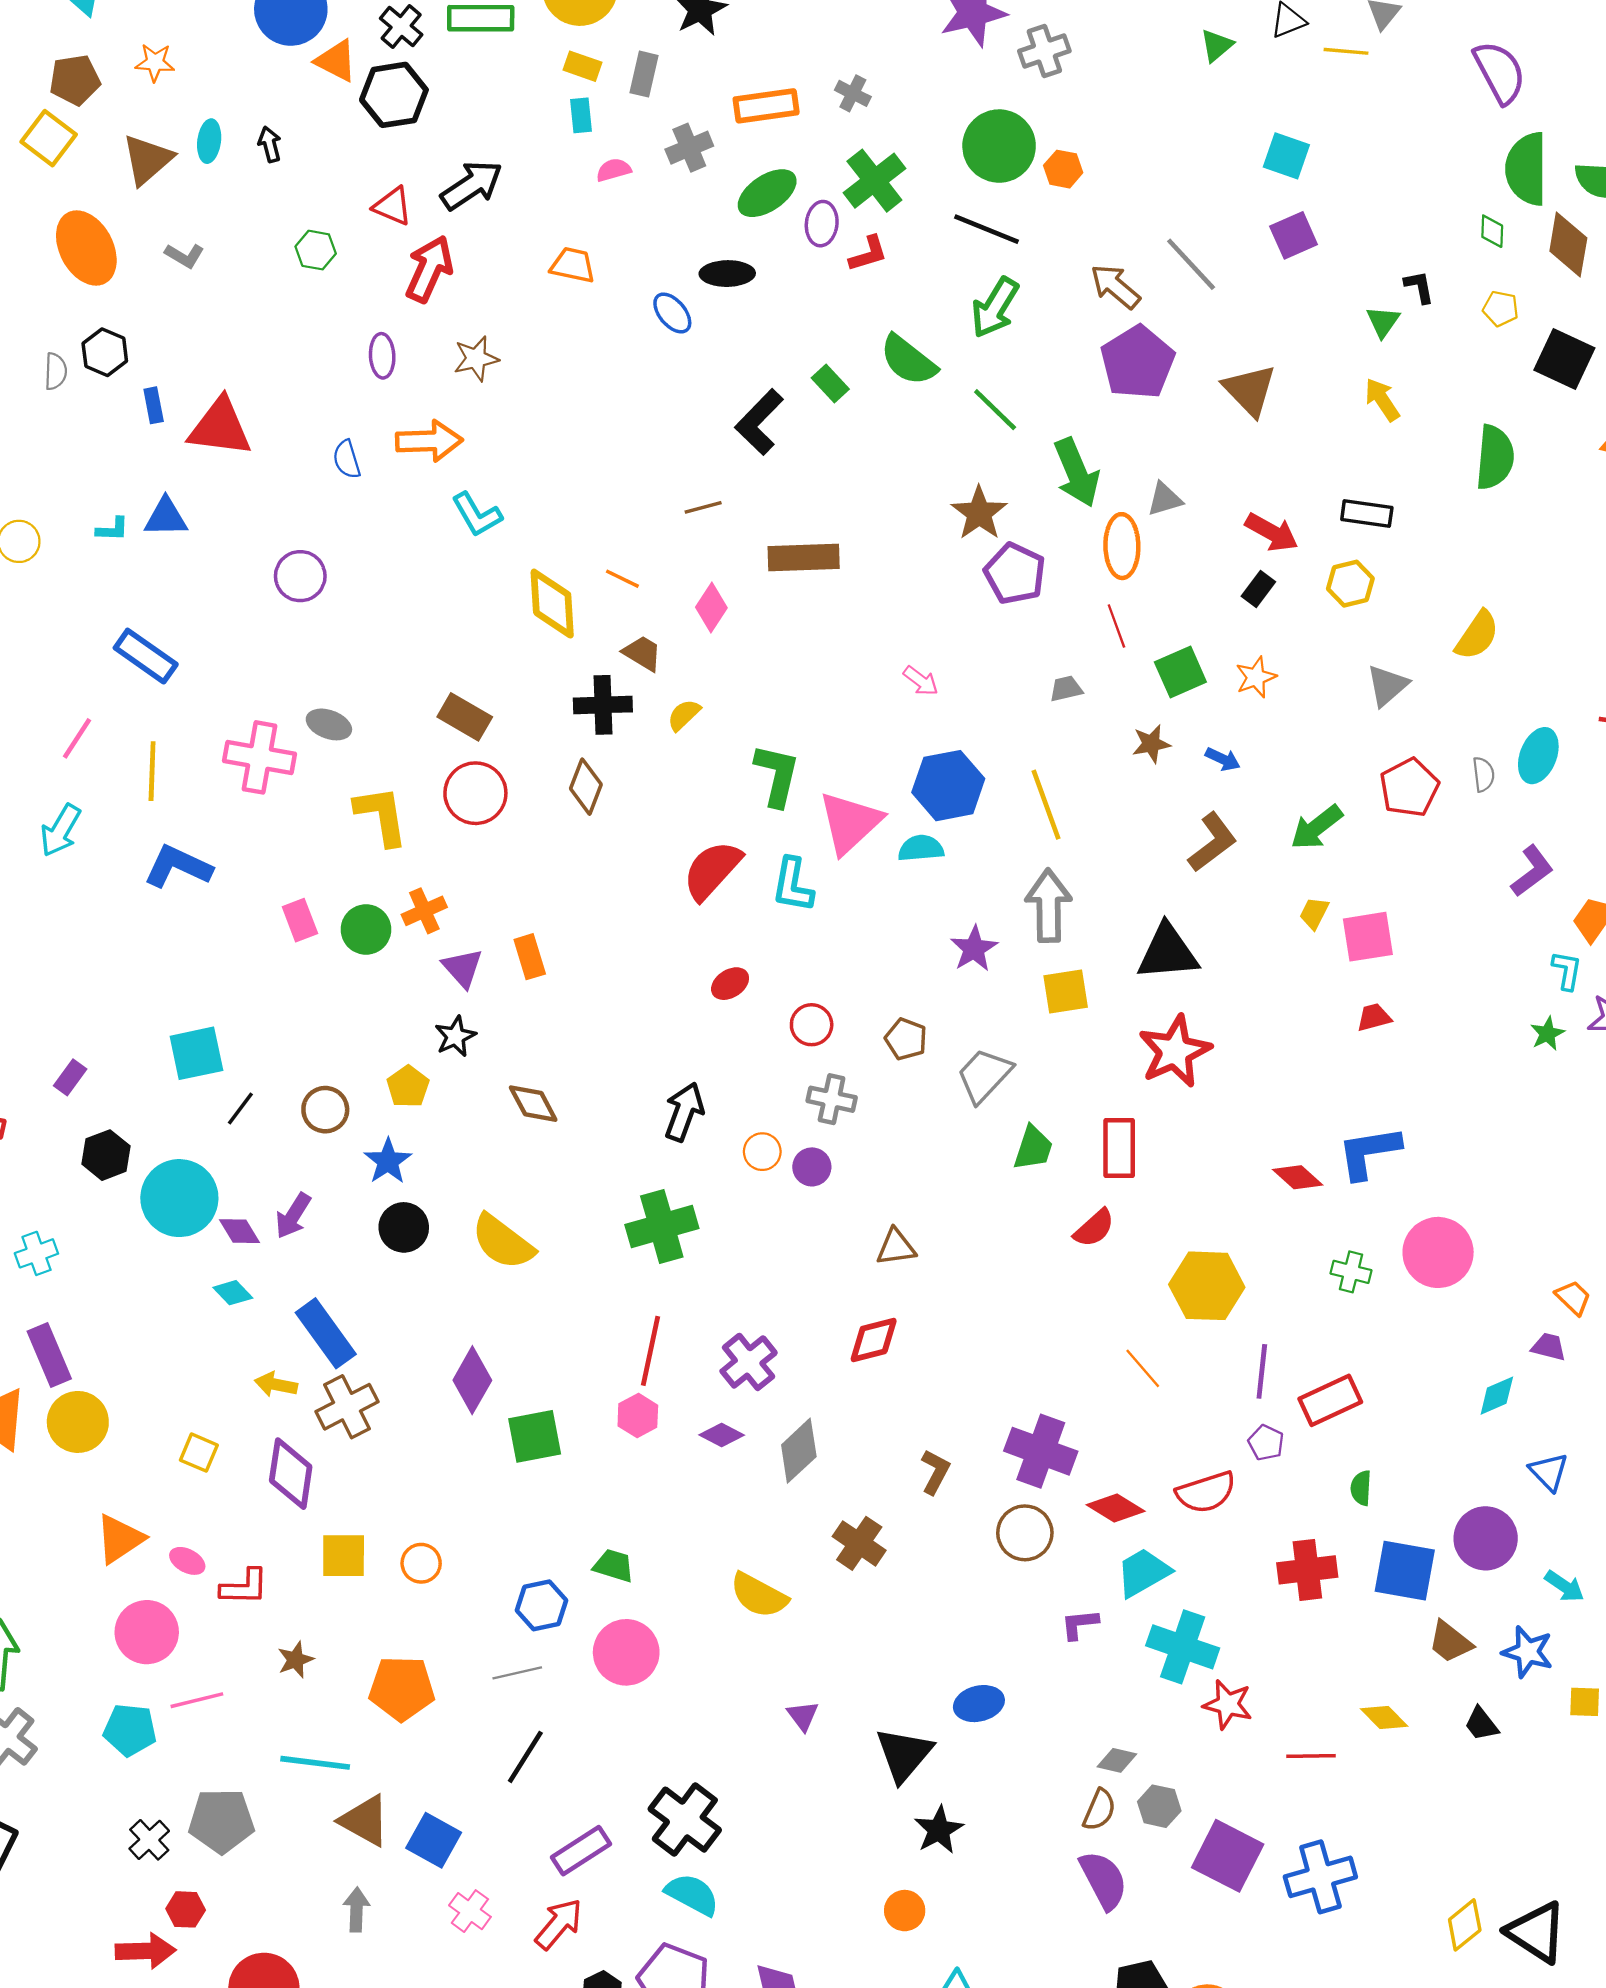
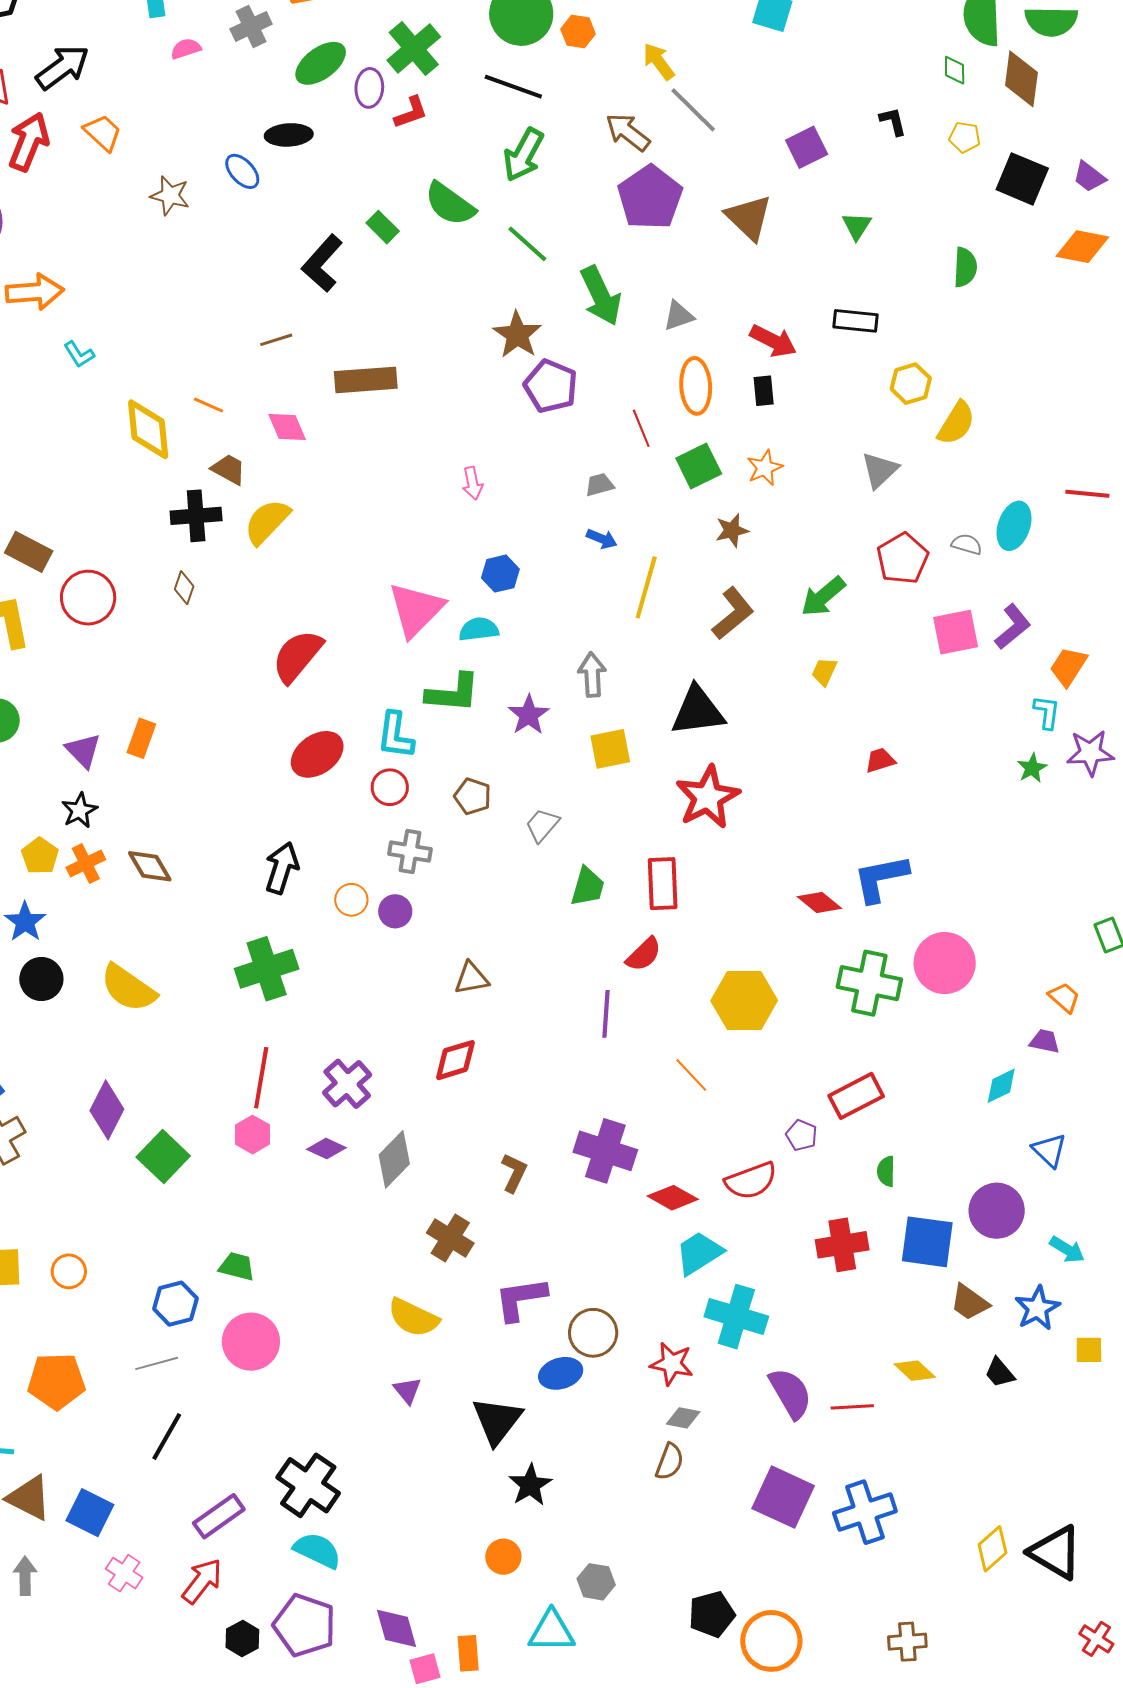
purple square: (1294, 235) -> (807, 147), moved
orange trapezoid: (573, 265) -> (103, 133), moved, turned 33
green triangle: (1383, 322) -> (857, 226), moved
brown star: (476, 359) -> (170, 196), moved, turned 30
yellow arrow: (1382, 400) -> (659, 61), moved
green semicircle: (1495, 457) -> (965, 267), size x0.7
cyan L-shape: (477, 515) -> (79, 354), size x0.7
orange ellipse: (1122, 546) -> (696, 386), moved
yellow hexagon: (1350, 584) -> (911, 384), moved
black rectangle: (1258, 589) -> (764, 391), turned -40
pink diamond: (711, 608) -> (287, 427), turned -54
pink arrow: (921, 681) -> (472, 483), turned 44
yellow semicircle: (684, 715) -> (267, 522), size x1.6
brown rectangle: (465, 717) -> (29, 552), moved
brown star: (1151, 744) -> (732, 530), moved
blue arrow: (1223, 759) -> (602, 539), moved
gray semicircle: (1483, 774) -> (967, 544), turned -64
green L-shape: (777, 775) -> (453, 693), moved, turned 84
blue hexagon: (948, 786) -> (500, 574), size x0.6
brown diamond: (586, 787) -> (184, 588), size x0.7
yellow line: (1046, 805) -> (646, 587), moved, turned 38
cyan L-shape: (793, 885) -> (395, 735), moved
gray arrow: (1049, 906) -> (592, 675), size x0.7
orange cross: (424, 911) -> (86, 864), moved
pink square: (1368, 937) -> (956, 632), moved
orange rectangle: (530, 957) -> (141, 738), turned 39
red ellipse: (730, 984) -> (317, 754), size x1.6
gray trapezoid: (984, 1075) -> (542, 825), size x0.7
green cross: (1351, 1272) -> (869, 983), size x1.8
purple line: (1262, 1371) -> (606, 1014), moved
green square: (535, 1436) -> (163, 1156), turned -33
brown circle: (1025, 1533) -> (593, 1333), moved
yellow semicircle: (759, 1595) -> (413, 1318), moved
purple L-shape: (1080, 1624) -> (521, 1299), moved, size x1.6
blue star: (1528, 1652) -> (1037, 1308), turned 30
red star: (1228, 1704) -> (672, 1364), moved
gray hexagon: (1159, 1806) -> (596, 1582), moved
purple semicircle: (1104, 1880) -> (790, 1393), moved

